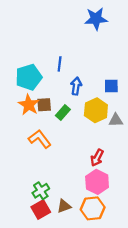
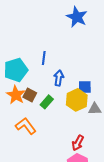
blue star: (96, 19) -> (77, 17), turned 30
blue square: (111, 86) -> (85, 87), moved
brown square: (44, 105) -> (30, 95), turned 32

